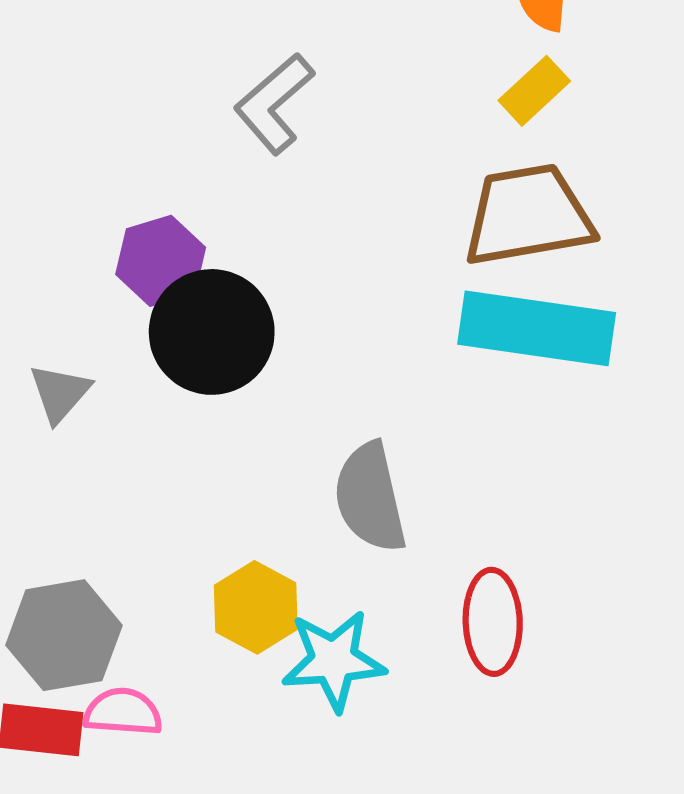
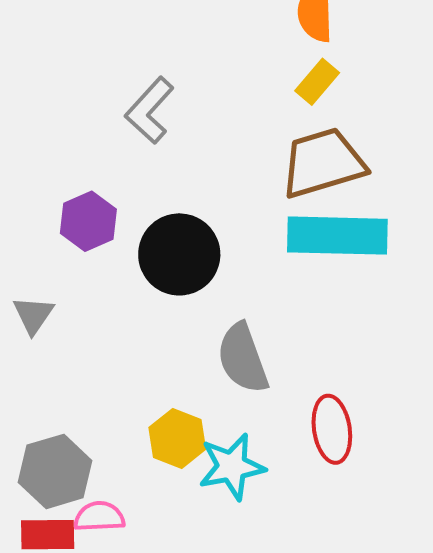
black circle: (212, 332) -> (179, 254), moved

